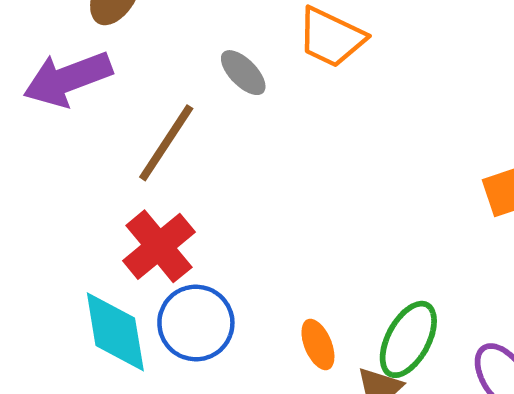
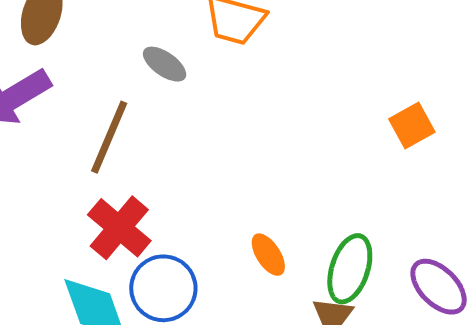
orange ellipse: (318, 344) -> (268, 255), moved

